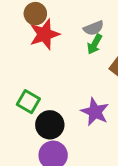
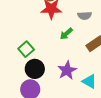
green arrow: (95, 44) -> (66, 34), moved

